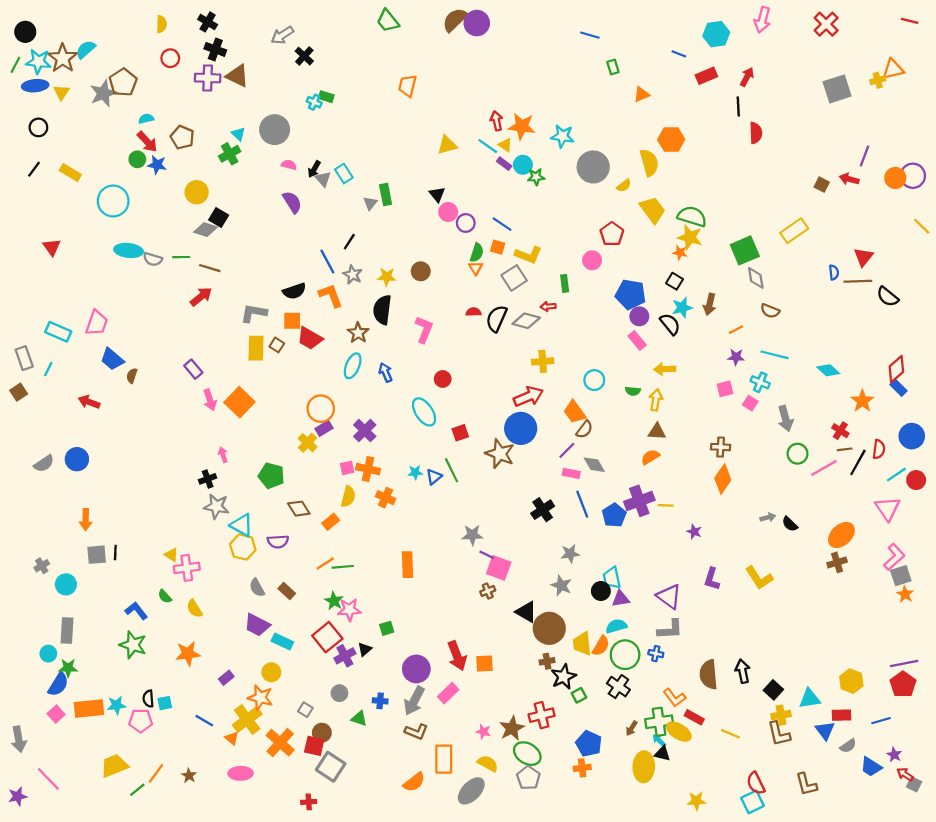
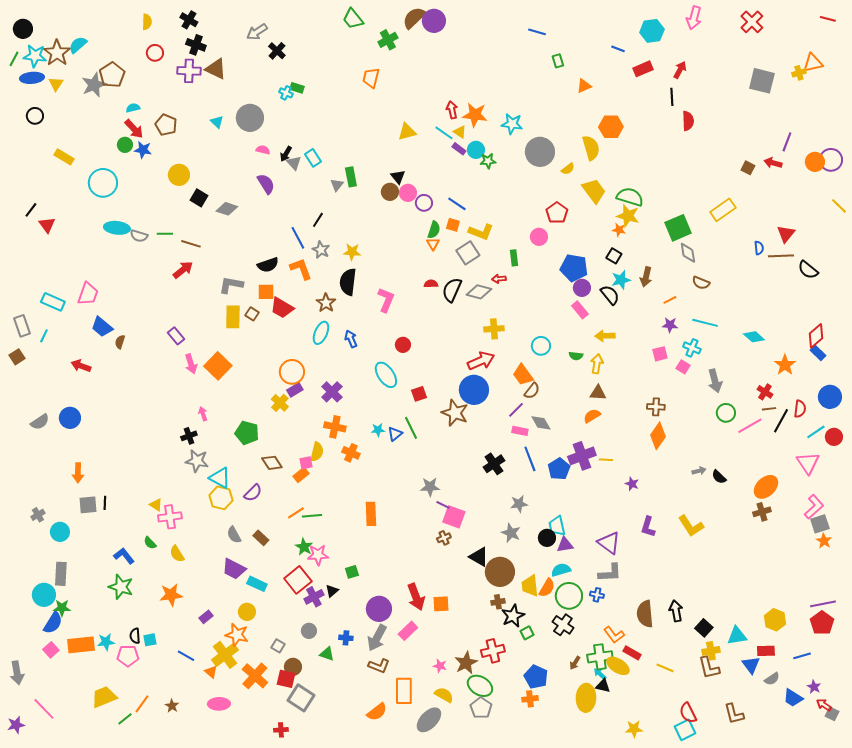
gray square: (837, 89) -> (762, 81), turned 32
green cross: (230, 154) -> (388, 40), moved
black line: (34, 169) -> (31, 210), moved
gray diamond: (205, 230) -> (227, 209), moved
brown circle: (421, 271) -> (390, 192), moved
pink square: (347, 468) -> (306, 463), moved
purple semicircle: (278, 542) -> (253, 493), turned -42
cyan circle: (48, 654) -> (44, 595), size x1.5

